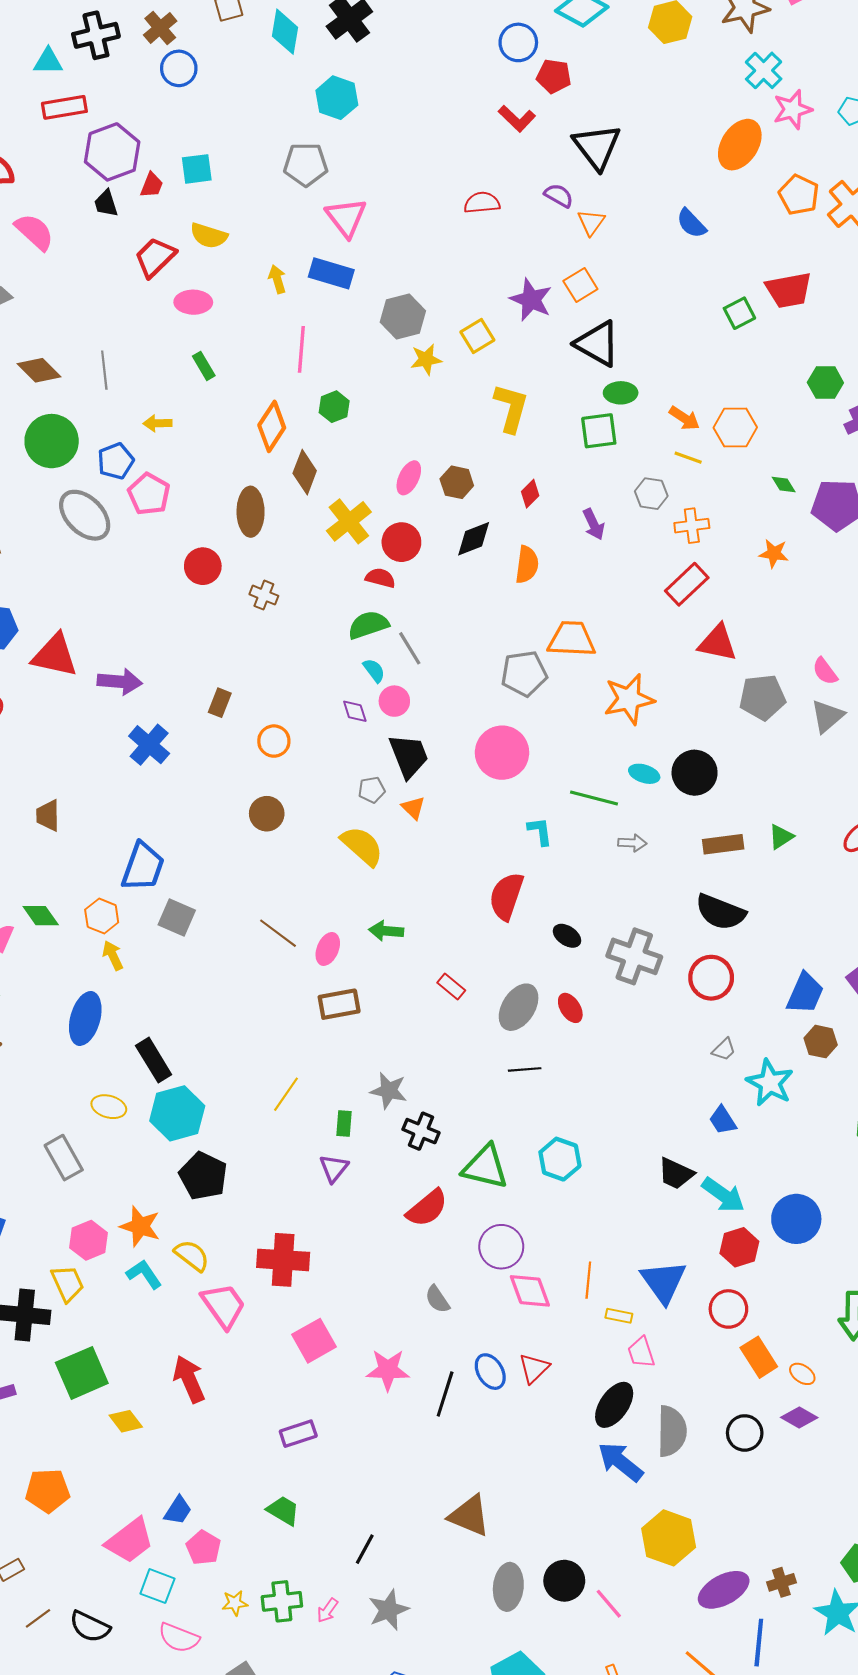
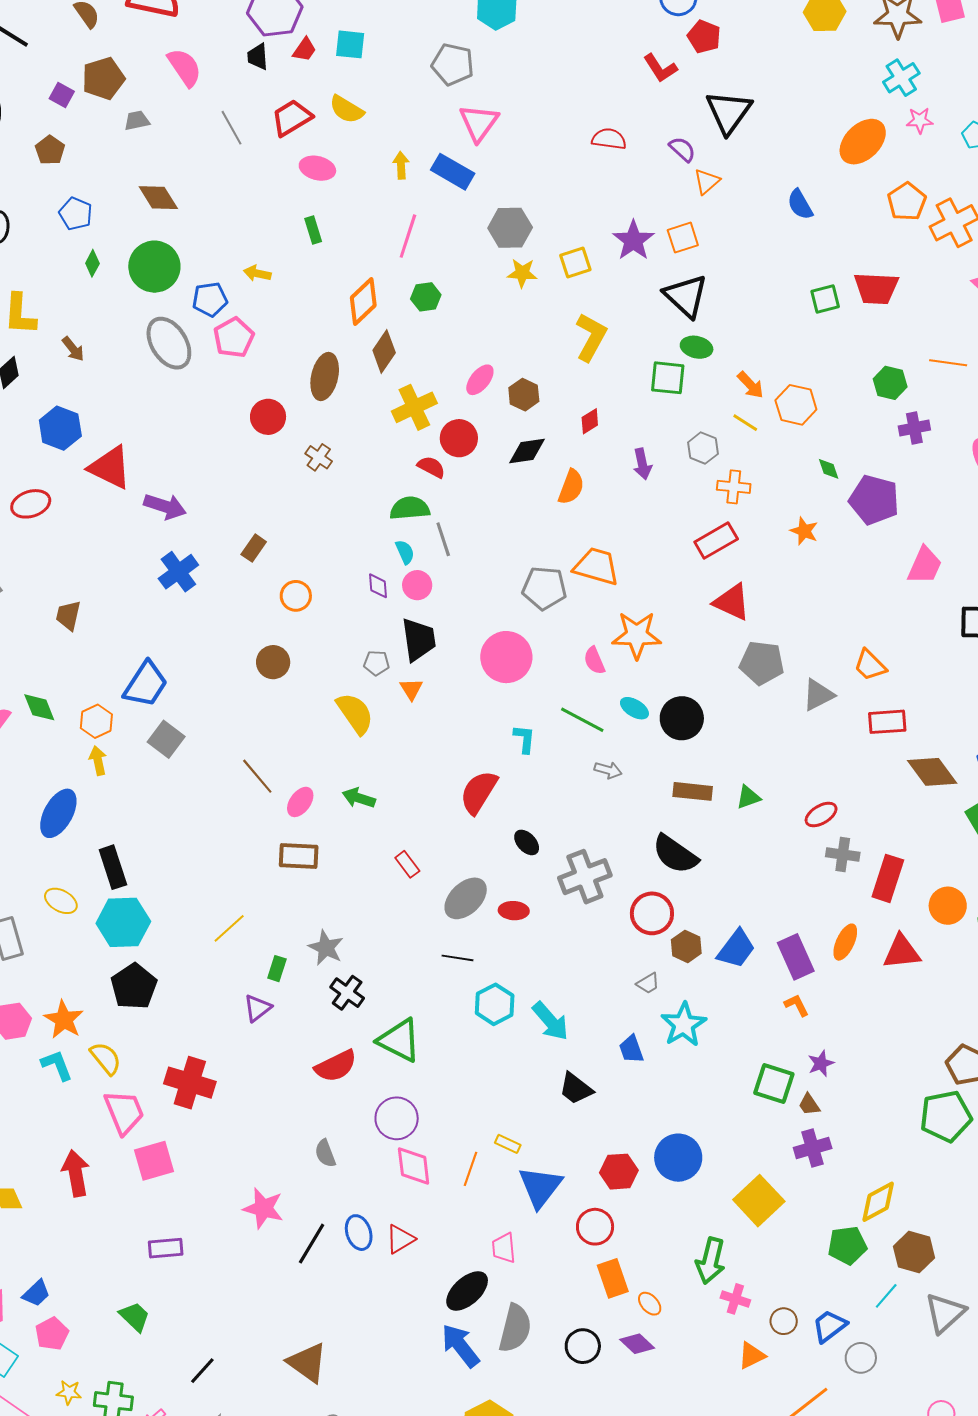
pink star: (793, 109) -> (920, 120), size x0.7
gray line: (104, 370) -> (232, 128), moved, turned -36
pink semicircle: (825, 671) -> (594, 661), moved
gray cross: (634, 956) -> (585, 877), turned 36
red ellipse: (570, 1008) -> (514, 911), turned -68
brown hexagon: (821, 1042) -> (686, 946), moved
cyan hexagon: (560, 1159) -> (495, 1004), moved
cyan arrow: (723, 1195) -> (550, 1021), moved
yellow rectangle: (619, 1316) -> (508, 1144), moved
pink square: (314, 1341) -> (154, 1161), moved

